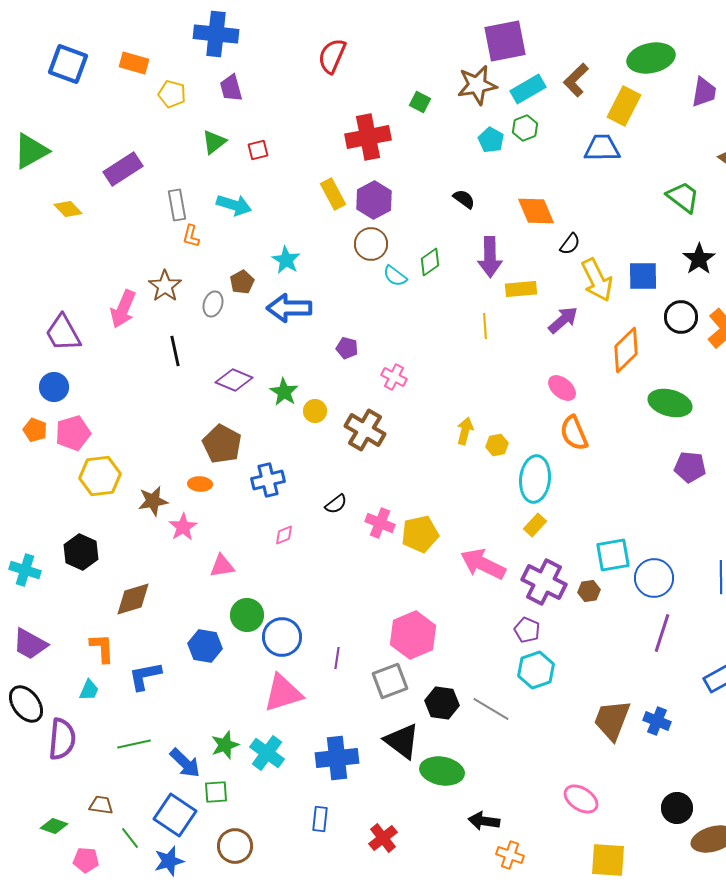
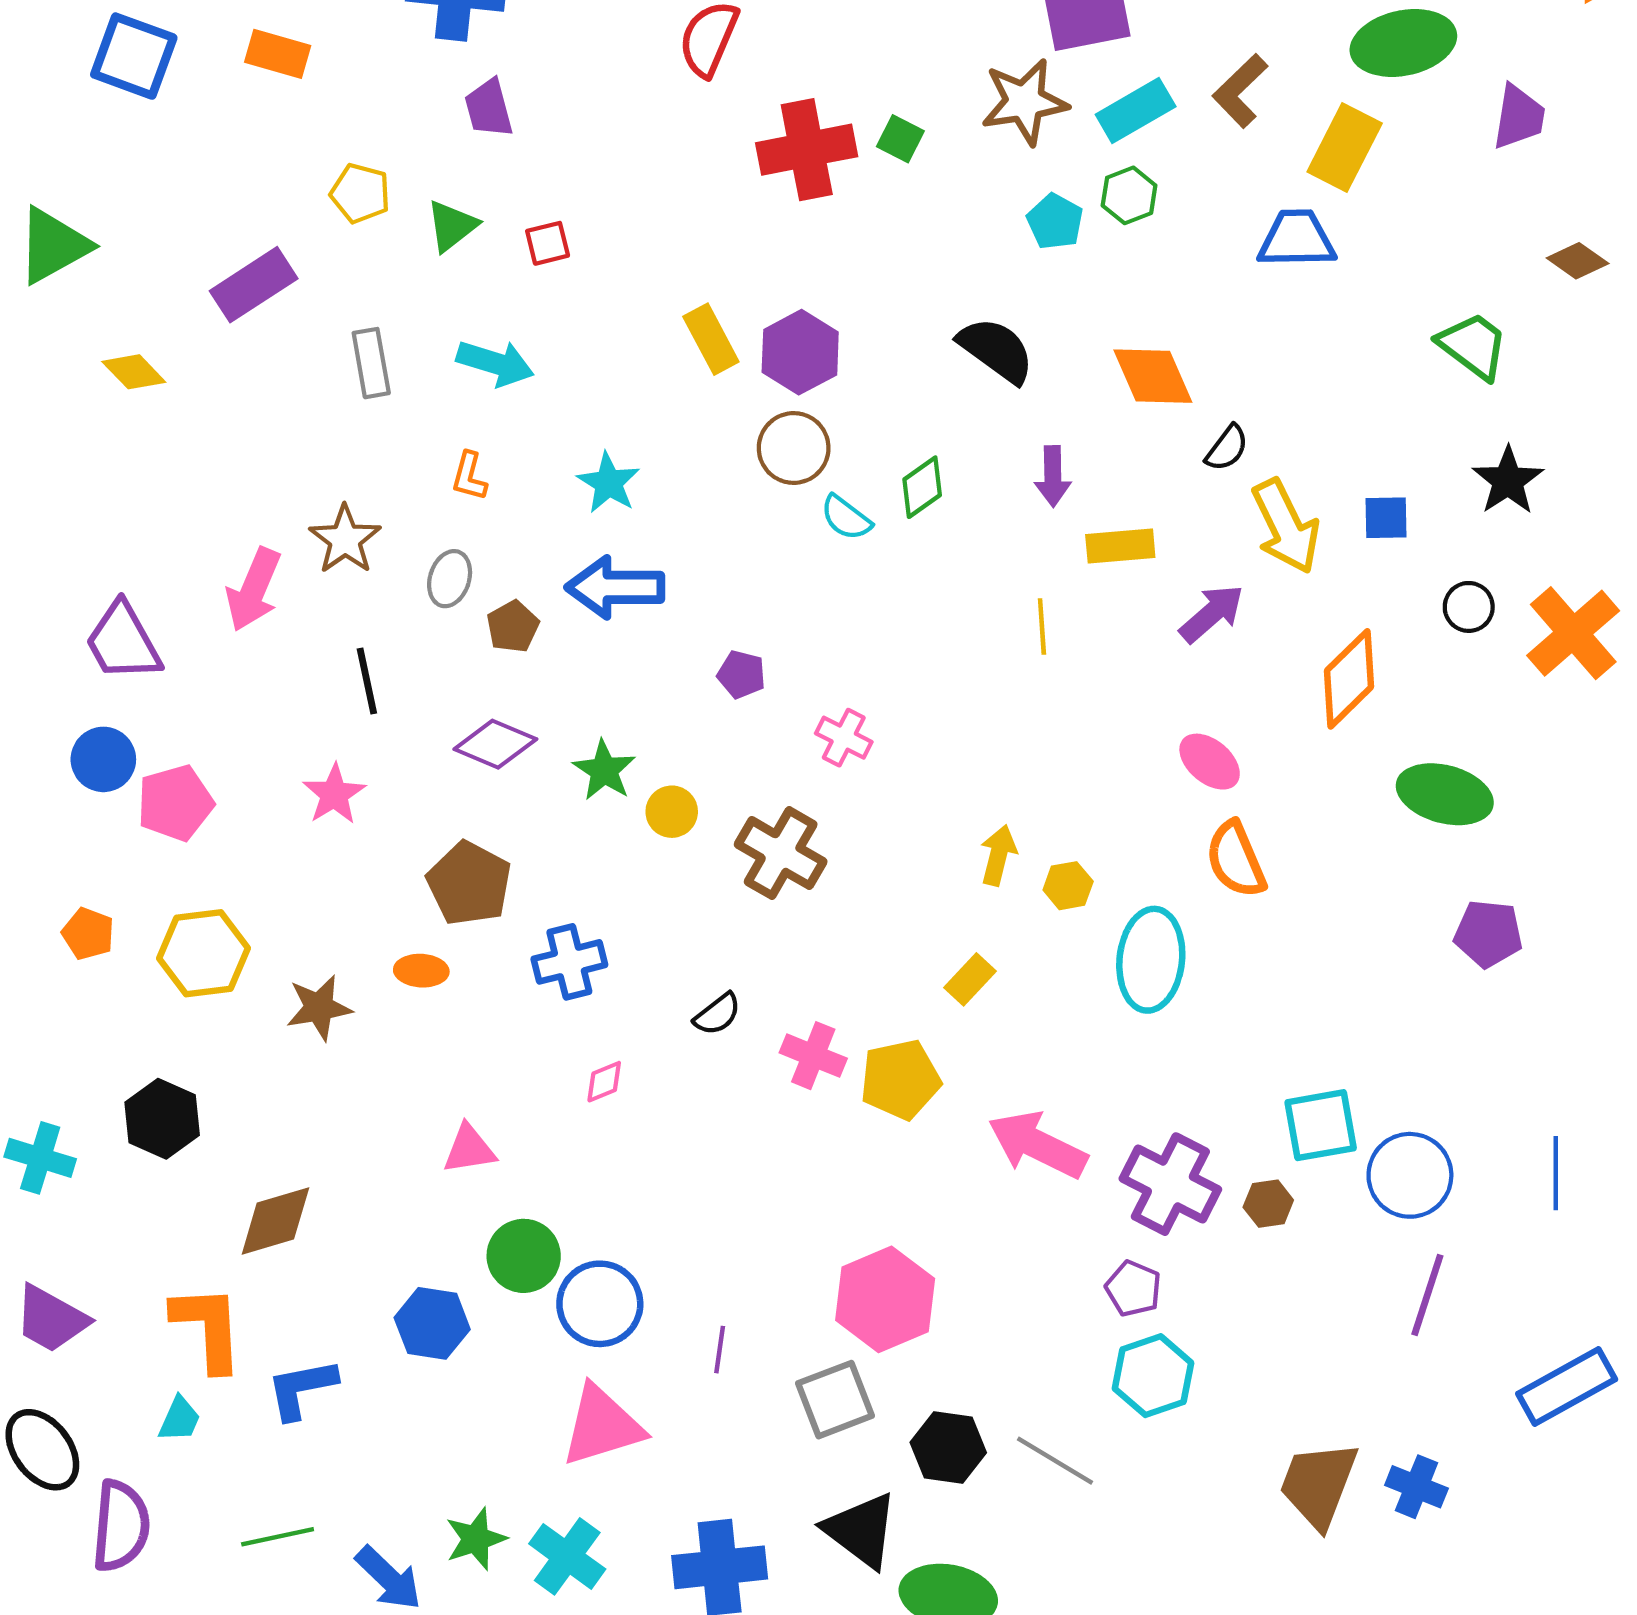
yellow pentagon: (172, 94) -> (360, 193), moved
red cross: (368, 137) -> (807, 150), moved
black semicircle: (464, 199) -> (996, 350), size x1.6
orange L-shape: (191, 236) -> (469, 476), moved
purple arrow: (490, 257) -> (1053, 476), size x0.7
blue square: (643, 276) -> (1386, 518), size x0.7
brown pentagon: (242, 282) -> (513, 627), moved
black circle: (681, 317) -> (1469, 607), size x0.7
orange pentagon: (35, 430) -> (88, 934), moved
pink pentagon: (73, 433) -> (175, 803), moved
yellow rectangle: (535, 525) -> (970, 979), moved
pink star: (183, 527) -> (334, 794), moved
orange L-shape: (102, 648) -> (208, 1328), size x1.4

